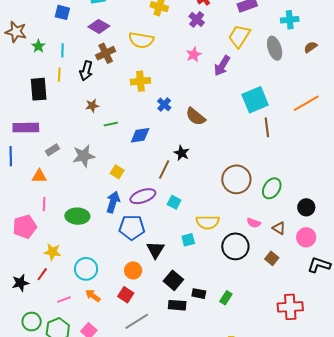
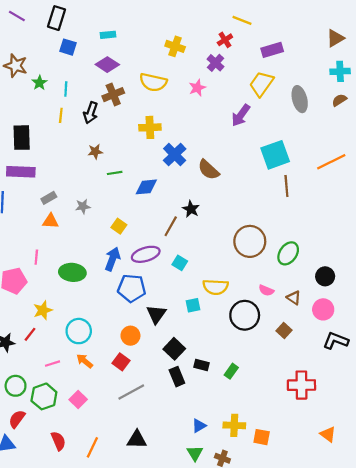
cyan cross: (290, 20) -> (340, 71), moved
pink star: (194, 55) -> (197, 88), moved
black rectangle: (39, 89) -> (22, 138), moved
blue cross: (164, 104) -> (175, 155), size x1.5
gray star: (84, 156) -> (83, 206), size x0.6
orange triangle: (39, 176) -> (50, 221), moved
yellow star: (52, 252) -> (43, 310), turned -30
black rectangle: (177, 305) -> (177, 377), turned 60

